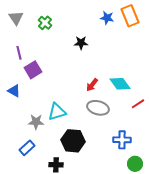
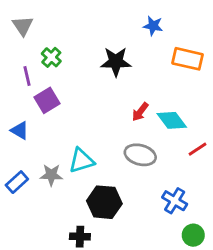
orange rectangle: (130, 16) -> (188, 59), moved, turned -55
green cross: (45, 23) -> (51, 57), moved
black star: (81, 43) -> (116, 62), size x1.5
red arrow: (92, 85) -> (140, 112), moved
blue cross: (122, 140) -> (175, 201), turned 30
blue rectangle: (27, 148) -> (17, 182), moved

